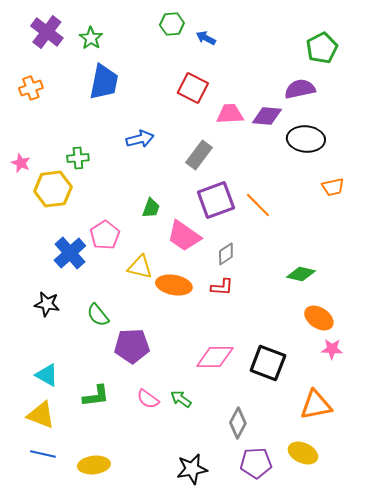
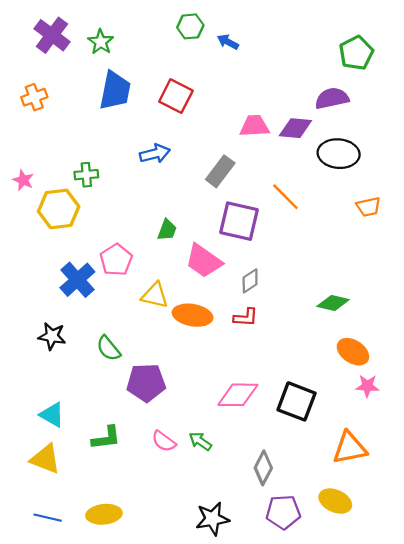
red square: (193, 88) -> (176, 96), moved
purple square: (216, 200) -> (239, 221), turned 33
orange line: (258, 205) -> (285, 197), moved
blue line: (43, 454) -> (48, 518), moved

